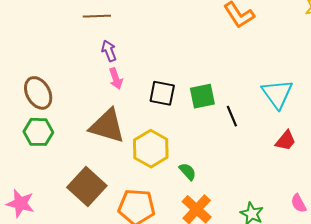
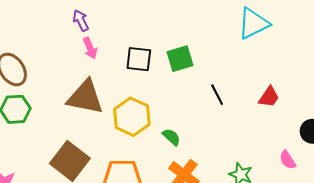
cyan triangle: (277, 94) -> (253, 23), moved, turned 44
black line: (232, 116) -> (217, 95), moved

